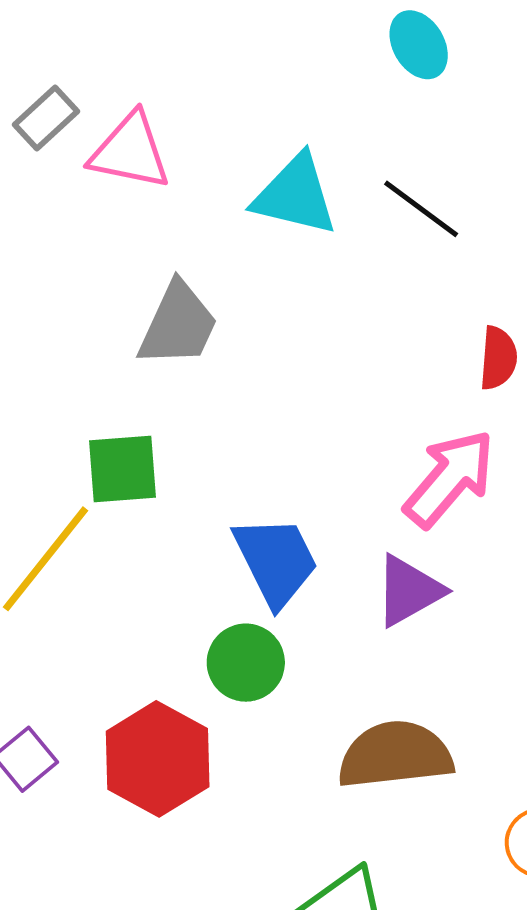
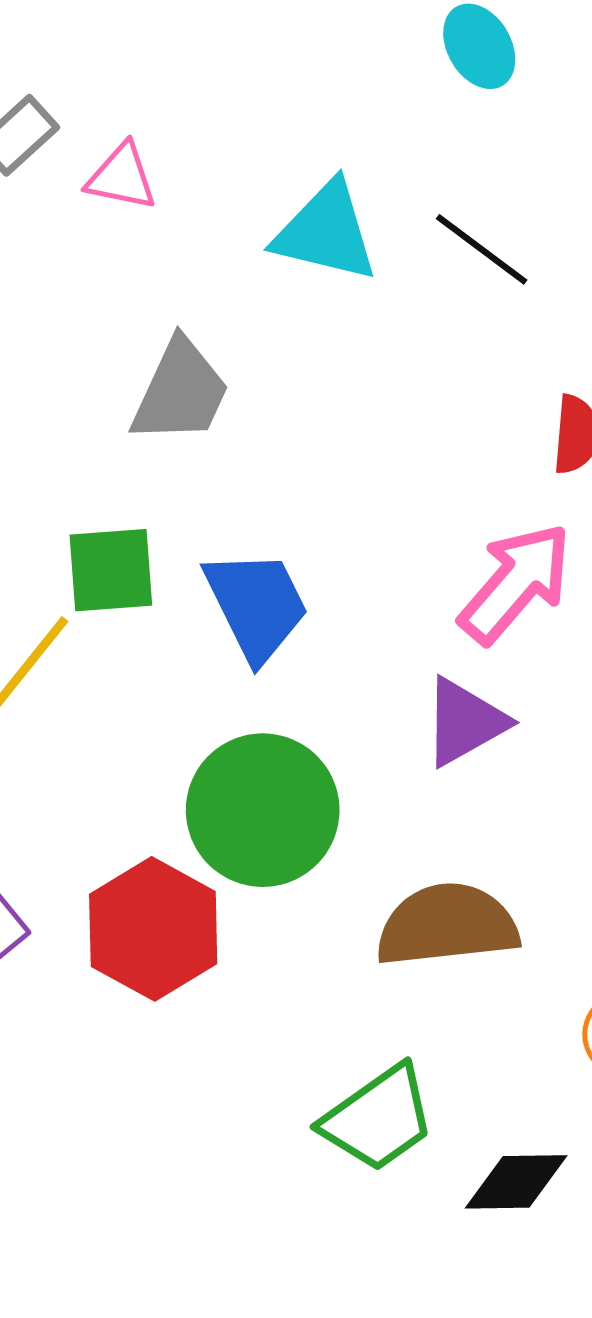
pink triangle: (130, 151) -> (122, 177), size x0.7
blue trapezoid: (276, 561) -> (256, 605), moved
green circle: (246, 663) -> (263, 810), size x1.6

